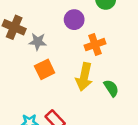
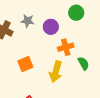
gray star: (38, 42) -> (28, 21), moved
green semicircle: (111, 88) -> (83, 63), moved

